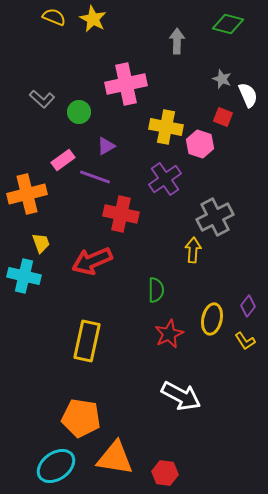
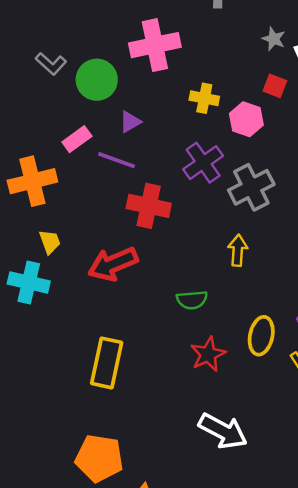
green circle: (79, 112) -> (97, 80), size x1.4
yellow cross: (166, 127) -> (204, 98), size x0.7
gray cross: (215, 217) -> (251, 187), moved
green semicircle: (156, 290) -> (192, 300), turned 85

